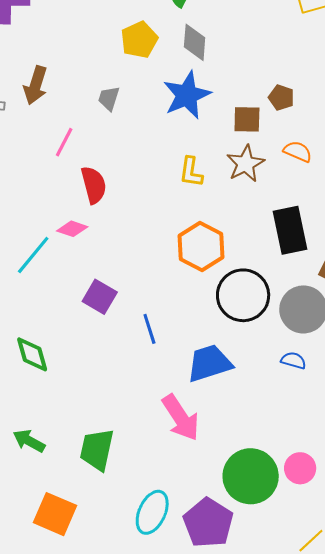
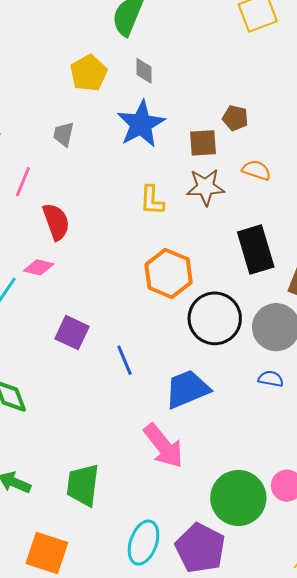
gray diamond: (195, 42) -> (144, 71), size x0.7
brown star: (245, 164) -> (205, 187), turned 30

